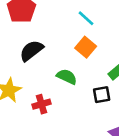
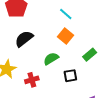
green semicircle: (67, 77) -> (51, 59), turned -56
black square: (102, 95) -> (70, 76), moved

